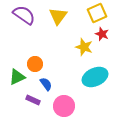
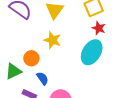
yellow star: (84, 47) -> (52, 40), moved
cyan ellipse: (95, 77) -> (92, 52), moved, turned -35

